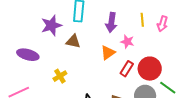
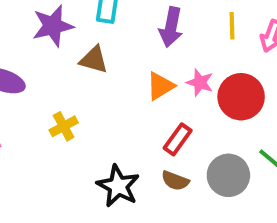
pink star: (127, 42) -> (200, 83), moved
red rectangle: (127, 69) -> (178, 139), moved
red circle: (150, 69) -> (241, 97), moved

